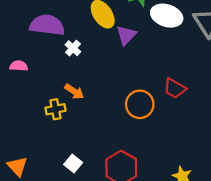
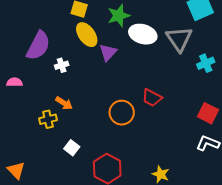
purple semicircle: (47, 25) -> (38, 46), turned 112
white cross: (73, 48) -> (62, 65), turned 32
white square: (73, 163) -> (72, 148), moved

